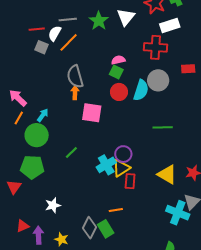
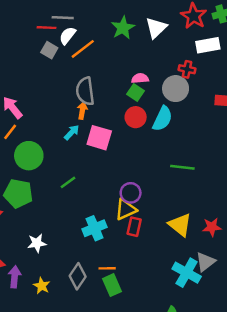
gray line: (68, 19) -> (63, 18), moved
red cross: (155, 47) -> (187, 69), size x0.6
gray circle: (158, 80) -> (176, 89), moved
cyan arrow: (43, 115) -> (72, 132), moved
cyan cross: (106, 165) -> (95, 228), moved
orange line: (116, 210) -> (107, 268), moved
green rectangle: (106, 229) -> (112, 285), moved

